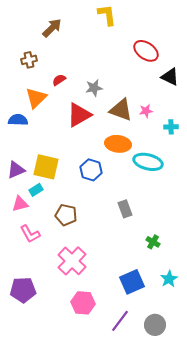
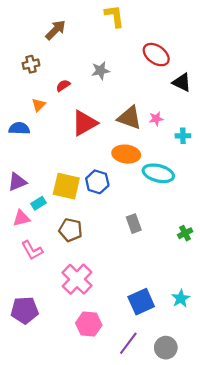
gray star: (94, 88) -> (101, 71), moved
orange triangle: (36, 98) -> (38, 105), size x0.6
yellow square: (46, 167) -> (66, 186), moved
green cross: (153, 242) -> (185, 233), moved, turned 32

